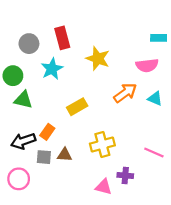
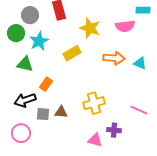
pink semicircle: (147, 65) -> (125, 26), moved
cyan star: (52, 69) -> (39, 41), moved
green circle: (13, 76) -> (16, 33), moved
orange arrow: (125, 93) -> (114, 58), turned 40
yellow rectangle: (77, 107) -> (72, 53), moved
orange rectangle: (47, 132) -> (46, 84), moved

